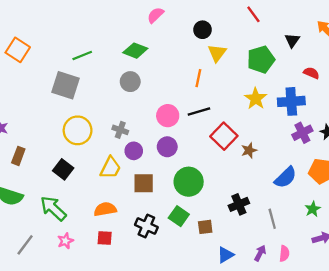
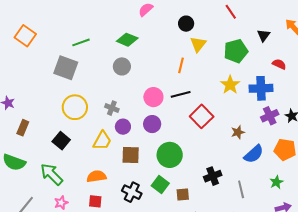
brown star: (249, 150) -> (238, 132), moved

